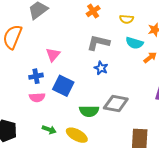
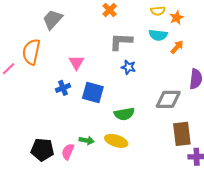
yellow semicircle: (127, 19) -> (158, 11), moved
pink semicircle: (37, 97) -> (68, 152), moved, turned 126
gray diamond: (116, 104) -> (168, 99), moved

